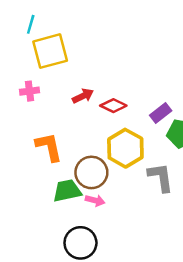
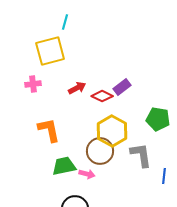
cyan line: (31, 24) -> (65, 22), moved
purple rectangle: (161, 113) -> (122, 87), moved
brown circle: (91, 172) -> (100, 151), moved

